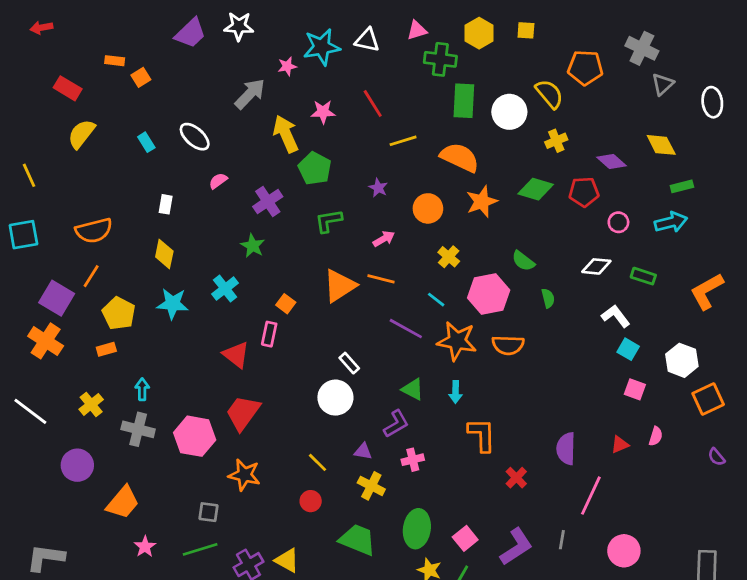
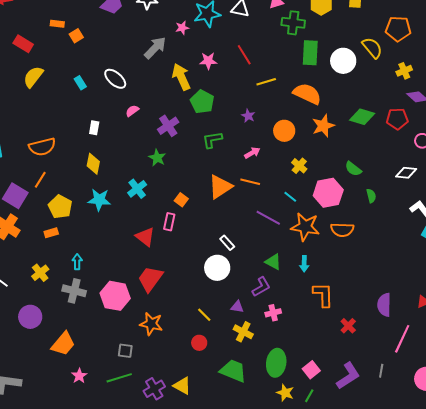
yellow cross: (556, 141) -> (404, 71), moved

